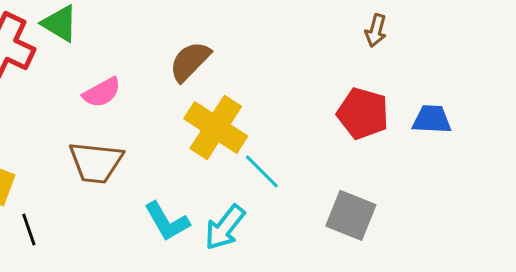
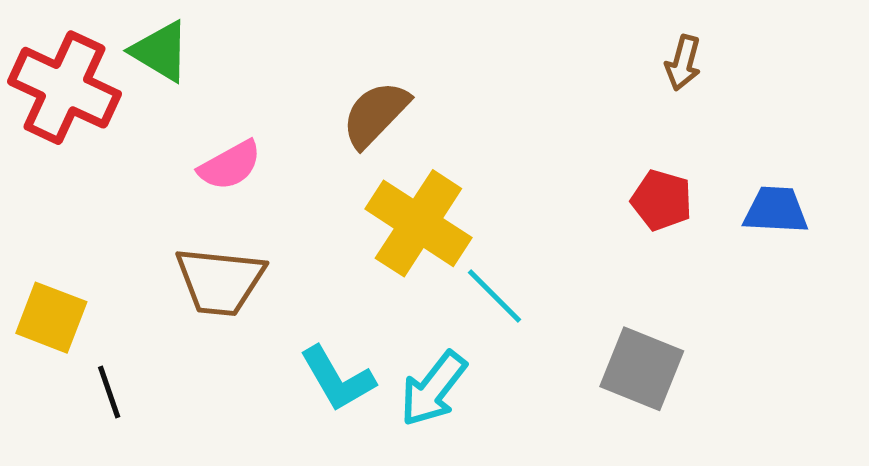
red pentagon: (363, 113) -> (662, 200), size x0.7

